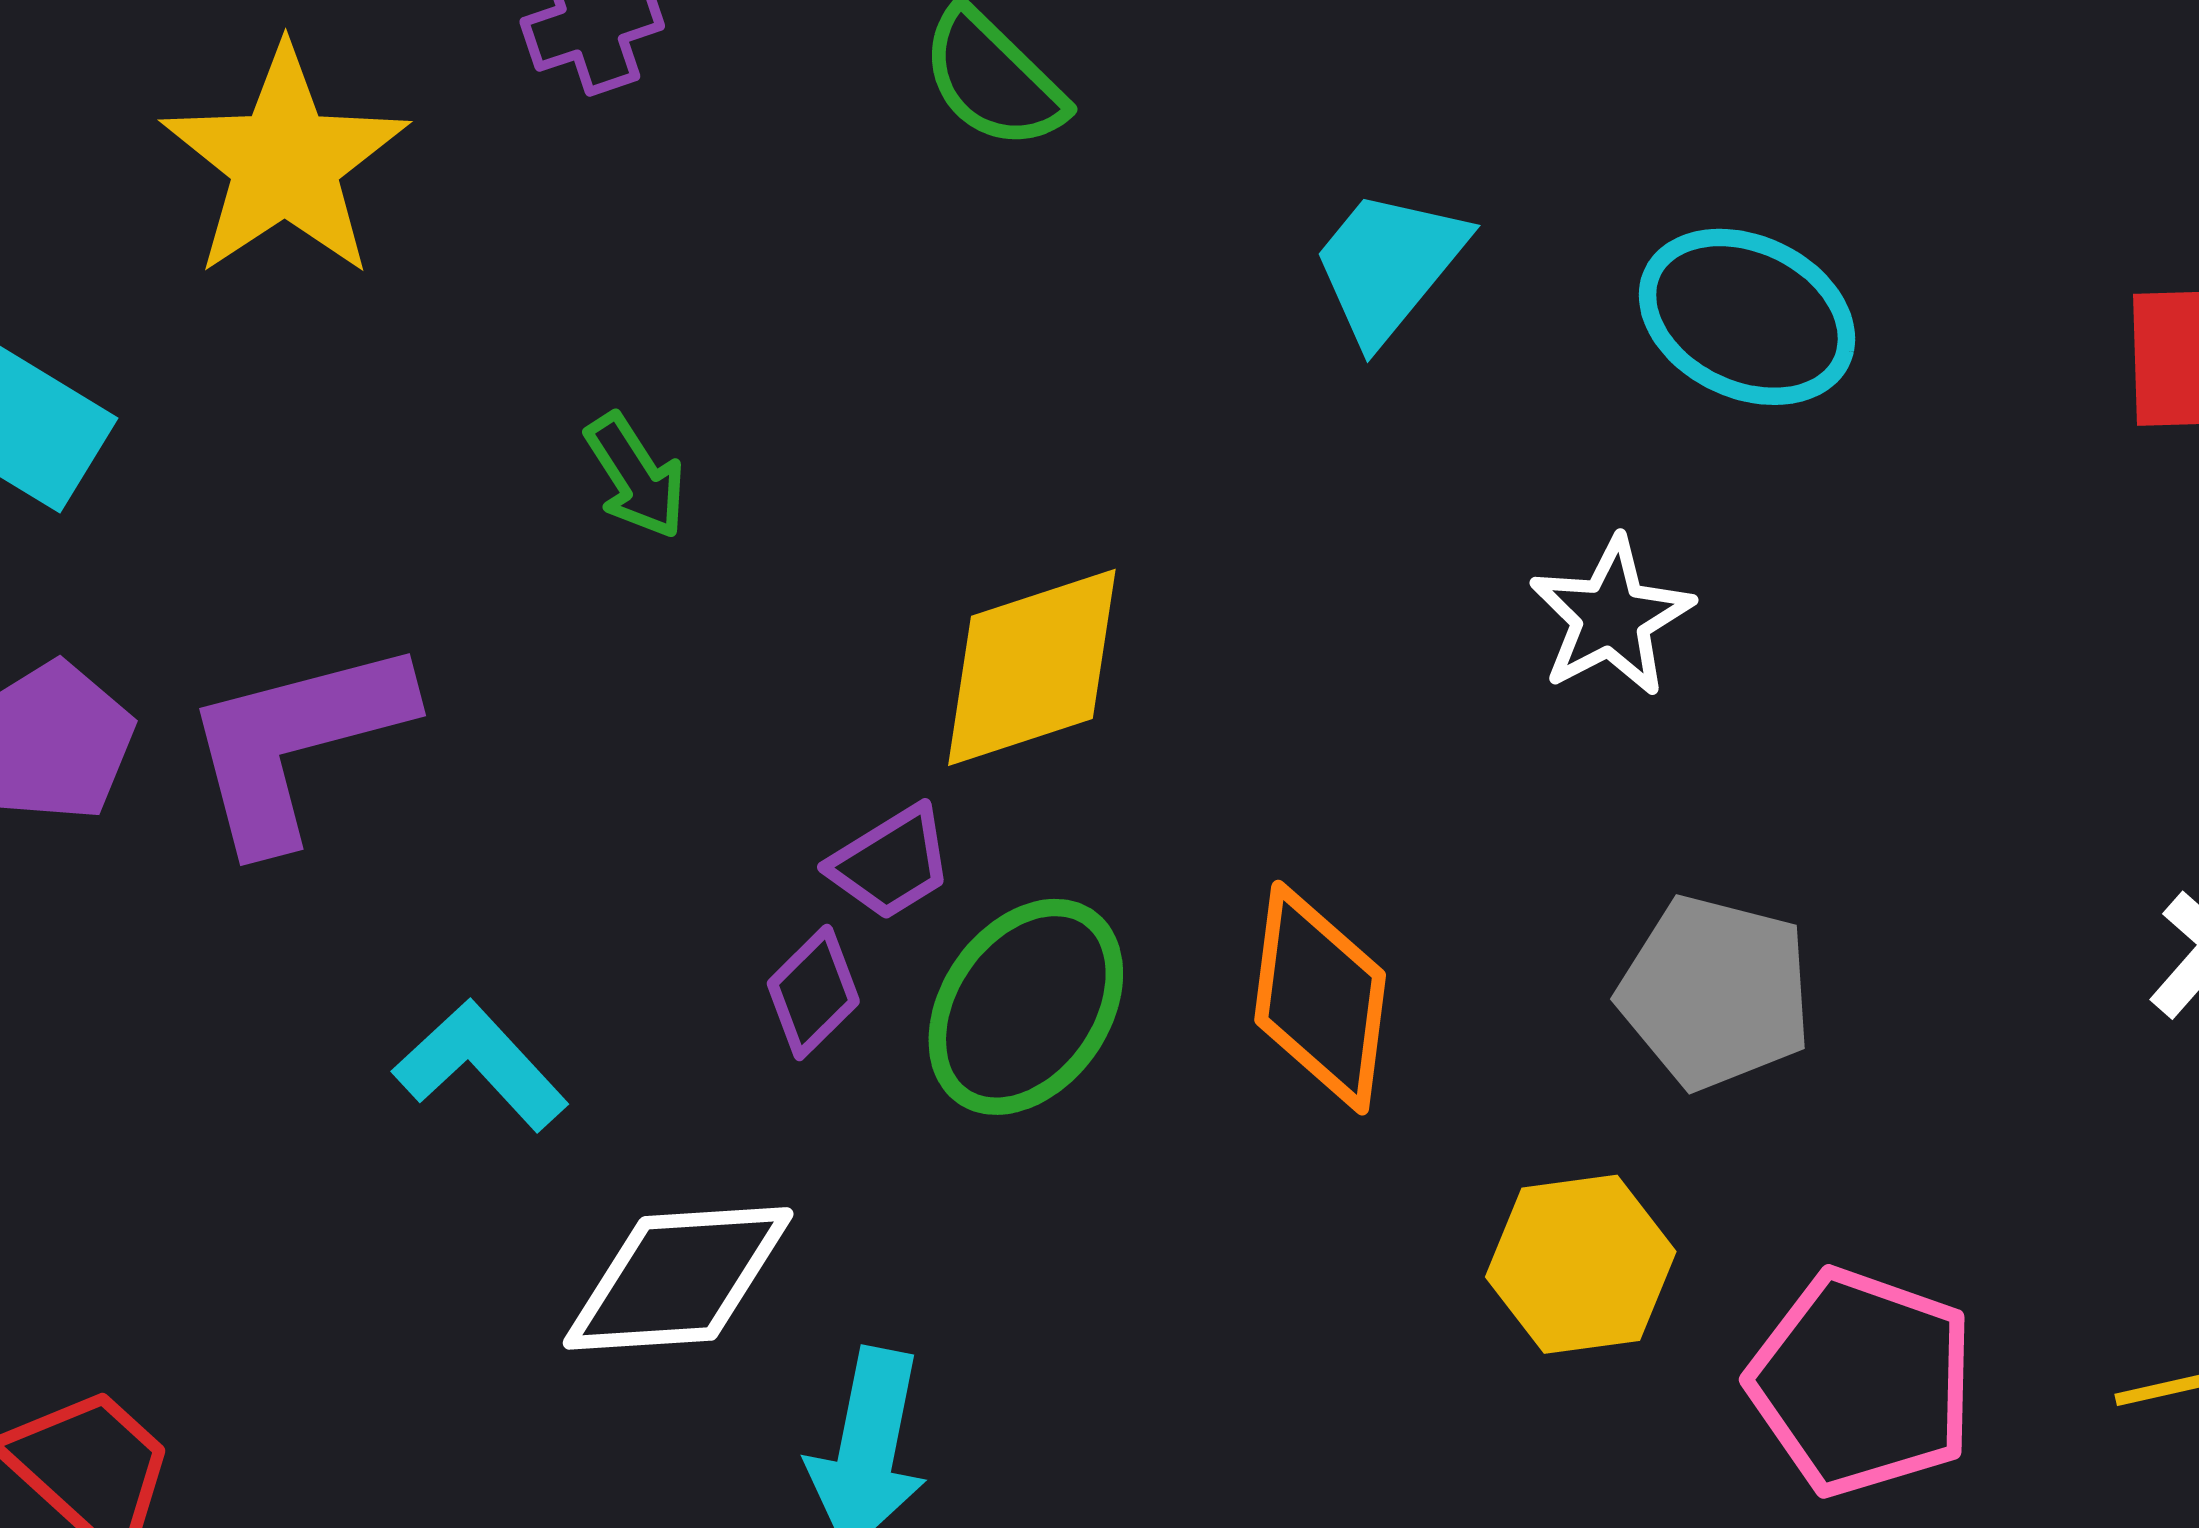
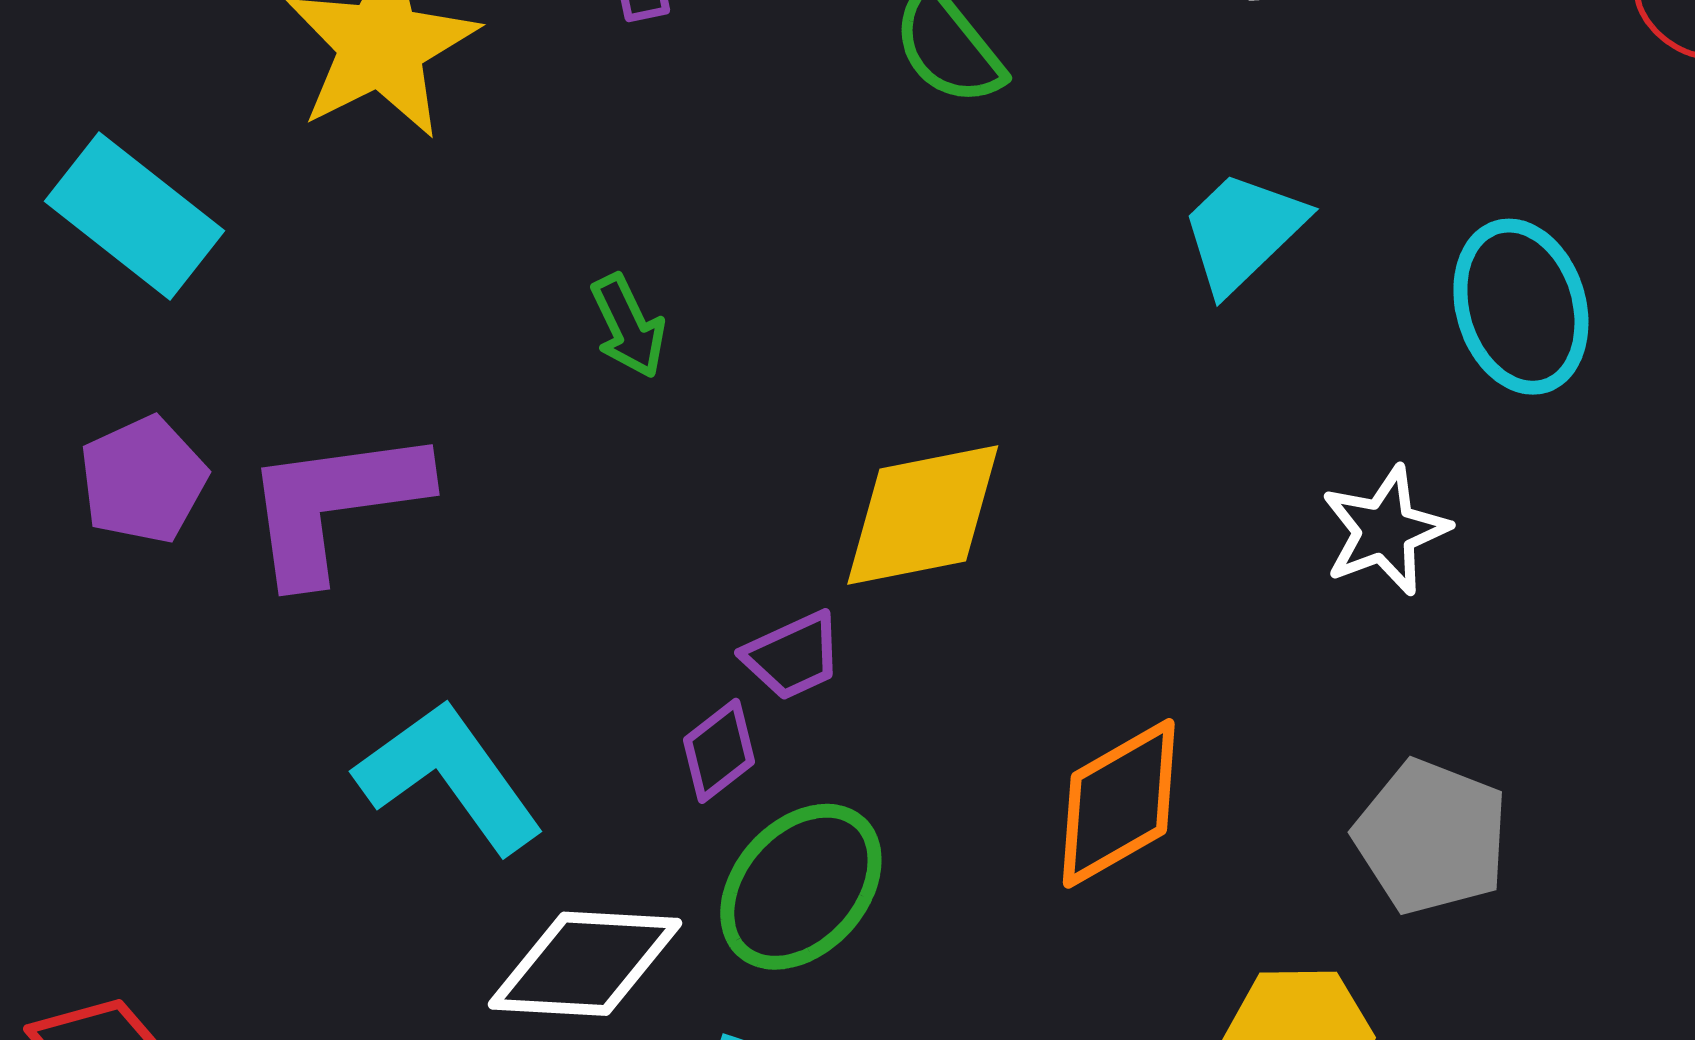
cyan ellipse: (1747, 317) -> (1521, 307), turned 41
orange diamond: (1320, 998) -> (1119, 803), turned 46
green ellipse: (1026, 1007) -> (801, 887), moved
cyan L-shape: (481, 1065) -> (449, 777), size x1.4

